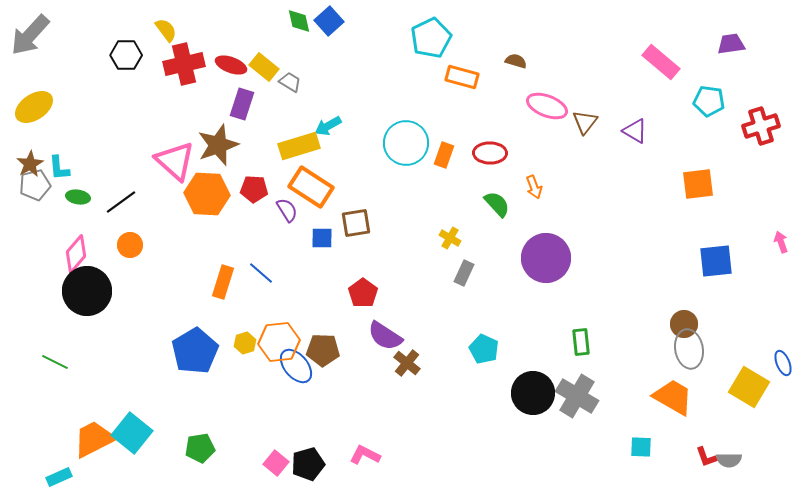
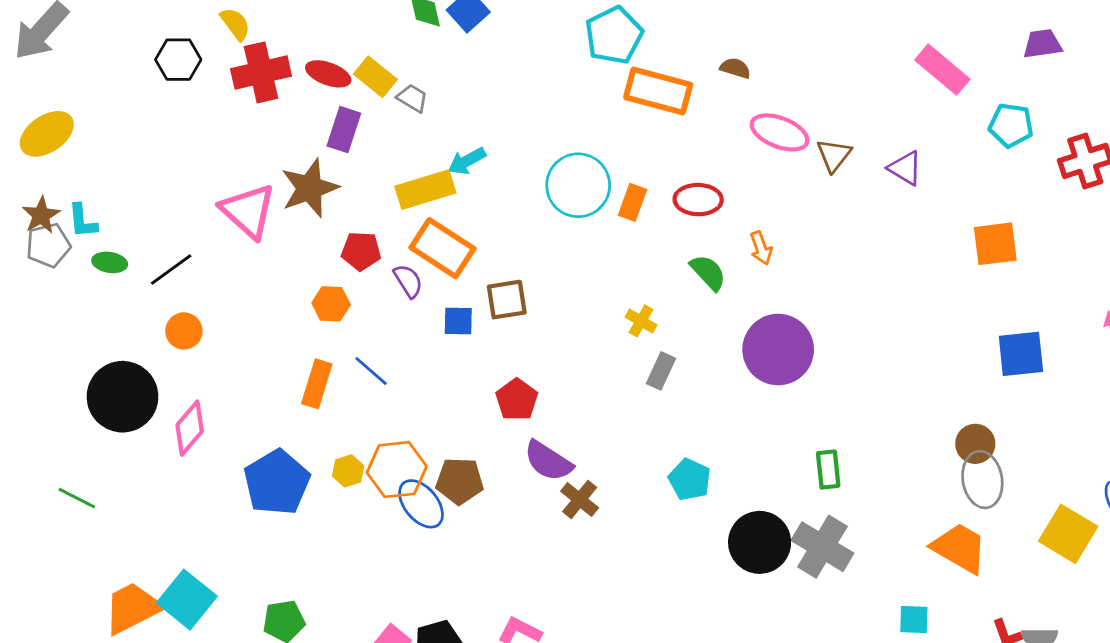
orange rectangle: (462, 77) -> (658, 91), size x1.4
orange hexagon: (207, 194) -> (331, 304), moved, size x0.6
pink diamond: (76, 254) -> (190, 428), moved

